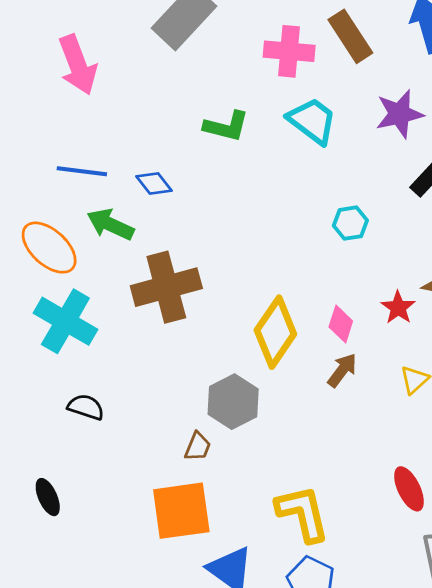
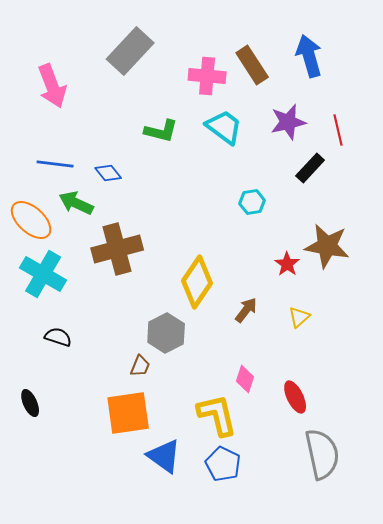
pink diamond: (341, 324) -> (245, 379), moved

